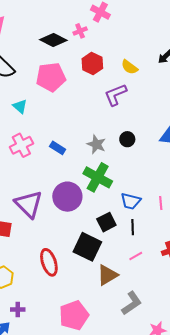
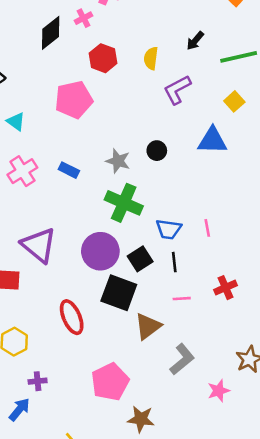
black diamond: (53, 40) -> (51, 33), turned -60
yellow semicircle: (129, 67) -> (151, 58), turned 66
pink pentagon: (51, 77) -> (74, 100), moved
purple L-shape: (116, 95) -> (177, 90), moved
purple circle: (67, 197) -> (100, 251), moved
pink line: (136, 256) -> (182, 299), turned 32

